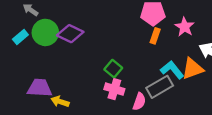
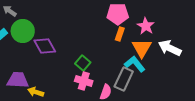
purple diamond: (70, 34) -> (45, 46), moved, turned 35
orange triangle: (192, 69) -> (142, 48), moved, turned -40
gray rectangle: (160, 87) -> (124, 79), turned -35

